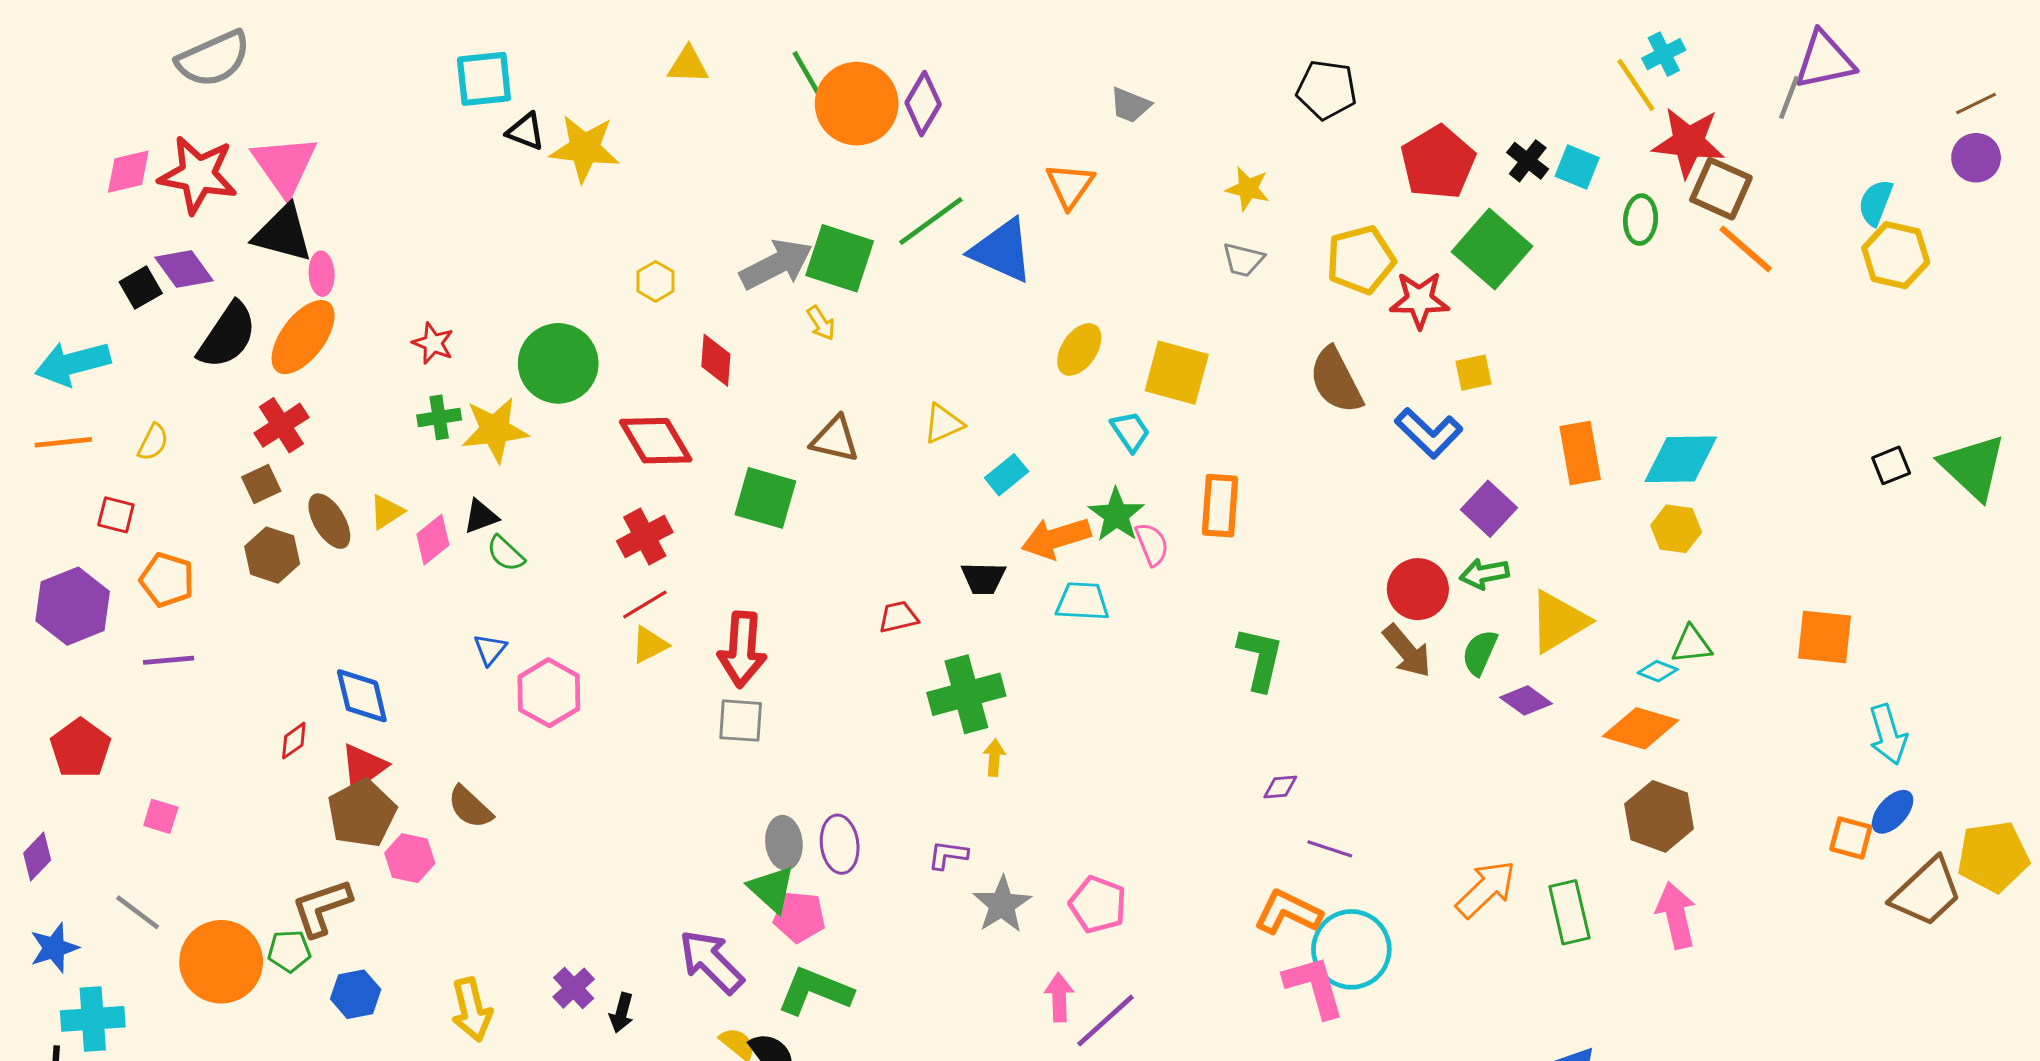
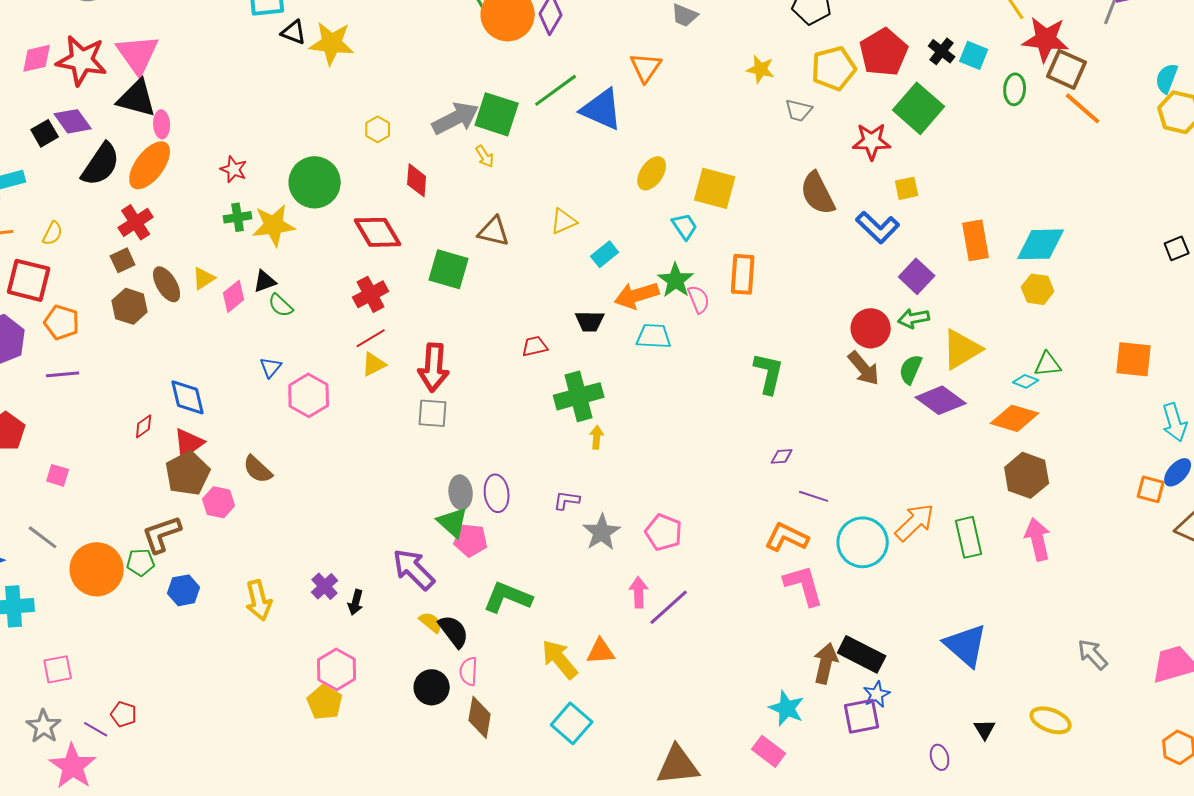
gray trapezoid: (1243, 260) -> (799, 110), moved
yellow pentagon: (1361, 260) -> (834, 68), moved
red square: (116, 515) -> (29, 280), size x1.8
purple diamond: (1526, 700) -> (941, 400), size x1.5
cyan circle: (1351, 949) -> (863, 542), moved
green L-shape: (815, 991) -> (508, 597), moved

